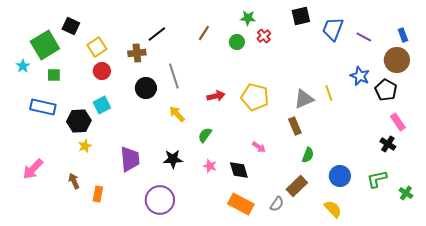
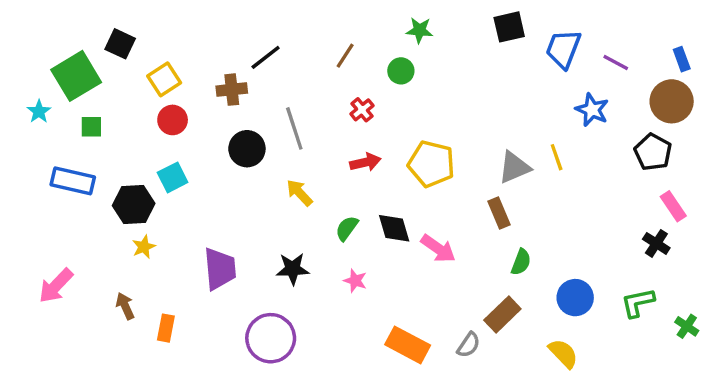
red cross: (264, 36) -> (362, 110), moved
blue star: (360, 76) -> (592, 110), moved
pink arrow: (259, 147) -> (438, 249), size x1.5
black diamond: (239, 170) -> (394, 228), moved

